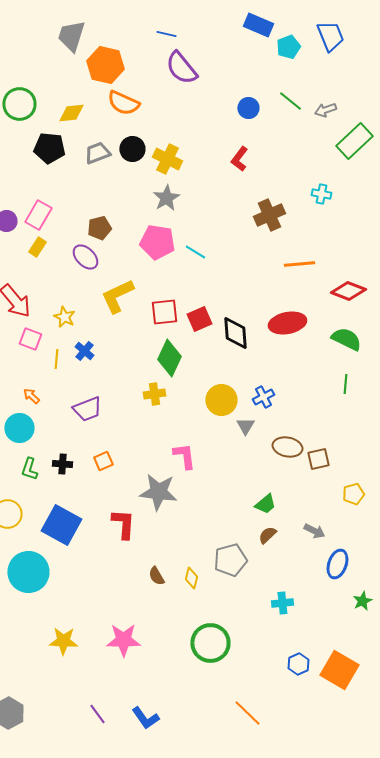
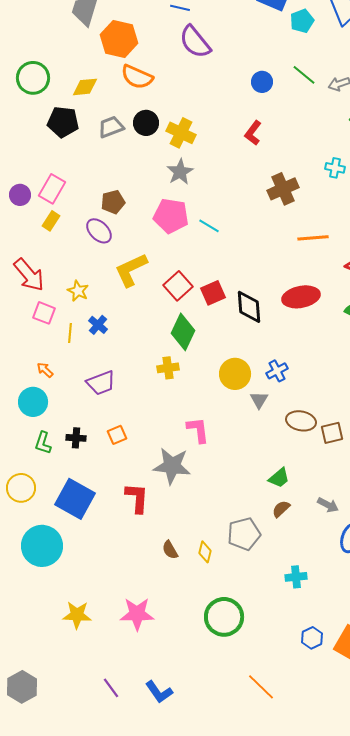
red square: (164, 312) -> (178, 286), turned -36

